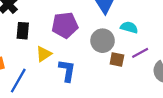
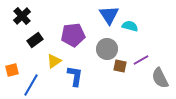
cyan semicircle: (129, 27) -> (130, 26), moved
black rectangle: (23, 31) -> (35, 40), turned 49

